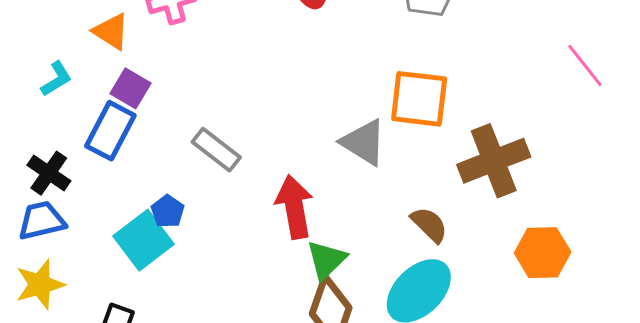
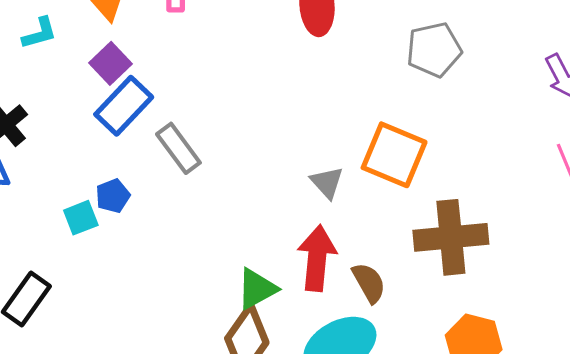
blue rectangle: (110, 131) -> (124, 106), moved
gray triangle: (364, 142) -> (327, 182), size x0.7
red arrow: (294, 207) -> (317, 258), moved
cyan square: (144, 240) -> (81, 218), size x0.6

